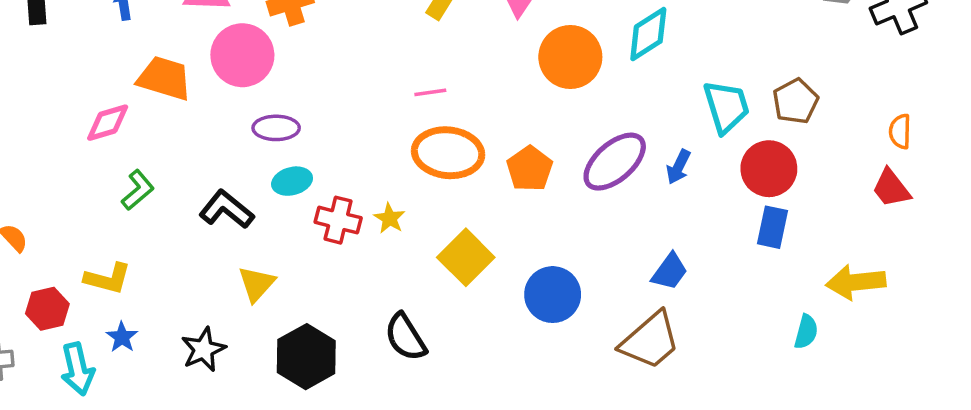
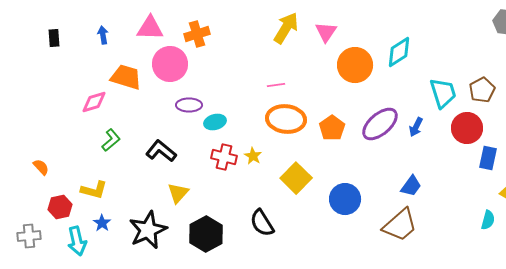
cyan ellipse: (292, 181) -> (215, 122), moved
blue rectangle: (772, 227) -> (488, 158), moved
black star: (203, 349) -> (148, 230), size x1.5

